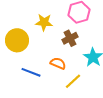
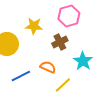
blue line: (31, 72) -> (21, 76), turned -48

